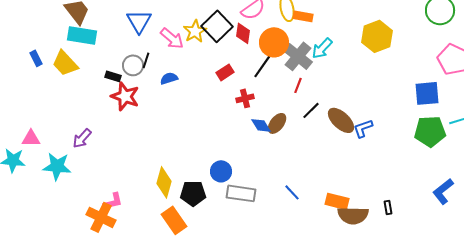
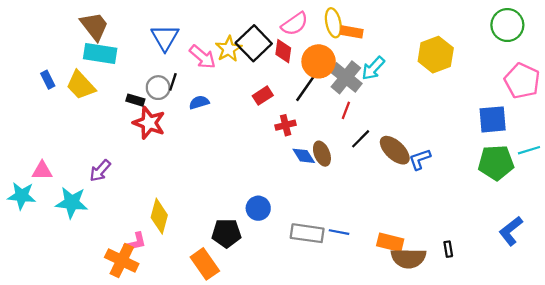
brown ellipse: (277, 123) -> (322, 154), turned -60
yellow diamond: (164, 182) -> (159, 216), moved
blue line: (292, 192) -> (339, 232), turned -36
gray rectangle: (241, 193) -> (307, 233), moved

